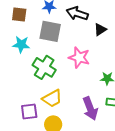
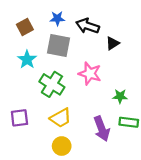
brown square: (19, 14) -> (25, 27), turned -35
cyan star: (21, 44) -> (27, 59), turned 30
purple square: (29, 111) -> (19, 118), moved

